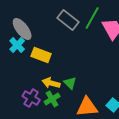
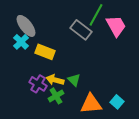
gray rectangle: (68, 20) -> (81, 30), moved
purple cross: (31, 98) -> (38, 84), moved

